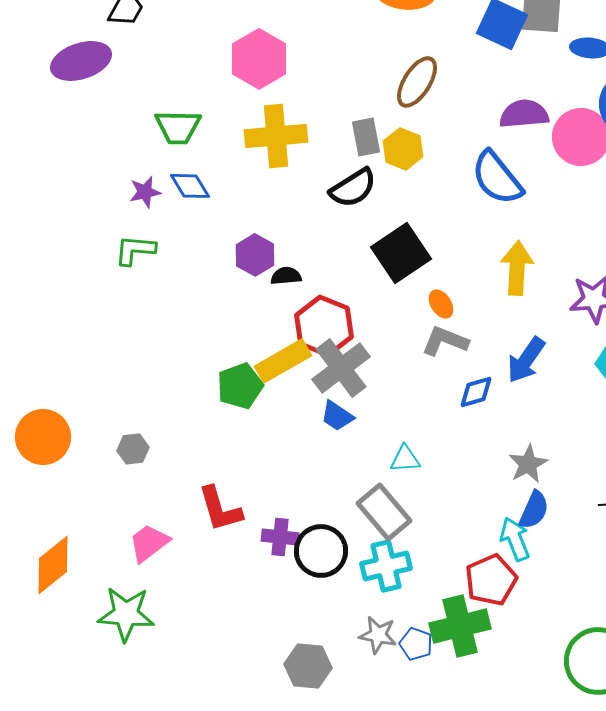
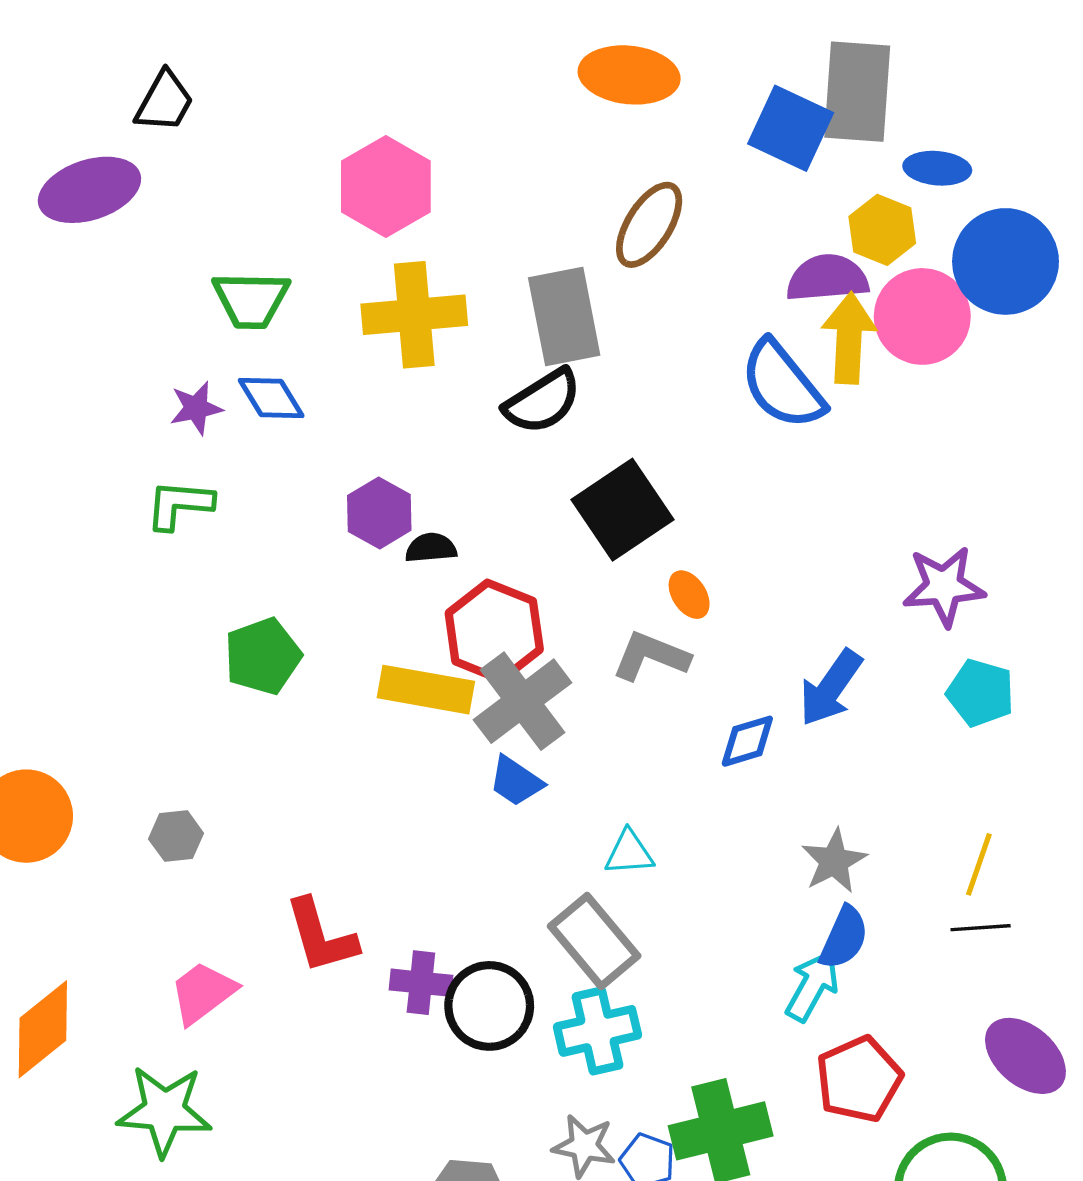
gray rectangle: (366, 137) -> (564, 316), size x1.5
yellow hexagon: (403, 149) -> (882, 230), moved
yellow arrow: (517, 268) -> (849, 338), moved
gray L-shape: (445, 341) -> (651, 656), moved
yellow rectangle: (283, 361) -> (426, 690), turned 40
green pentagon: (240, 386) -> (263, 656), moved
cyan arrow: (515, 539) -> (812, 986), turned 51
red pentagon: (491, 580) -> (859, 1079), moved

